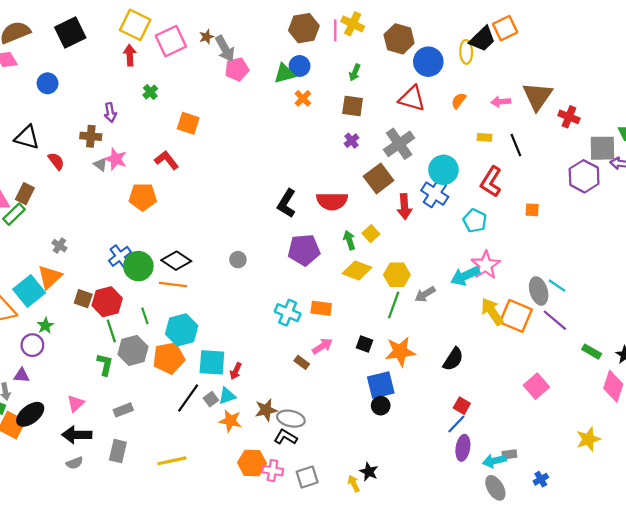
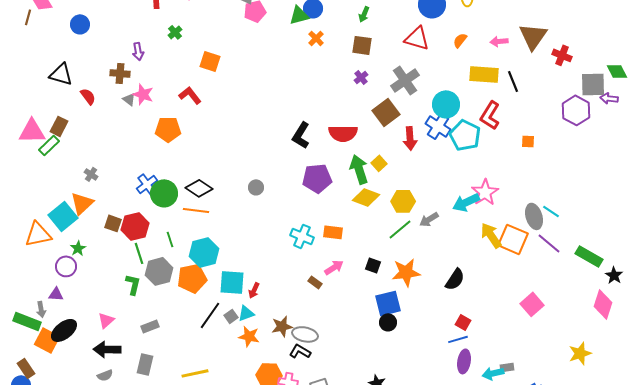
yellow rectangle: (485, 137) -> (484, 74), size x2.0
cyan pentagon: (475, 221) -> (465, 135), moved, size x1.4
green arrow: (349, 240) -> (359, 169), size x1.6
green line: (394, 305) -> (400, 229), turned 30
green rectangle: (592, 352) -> (589, 256), moved, size x1.5
blue line: (456, 424) -> (458, 339), turned 30

